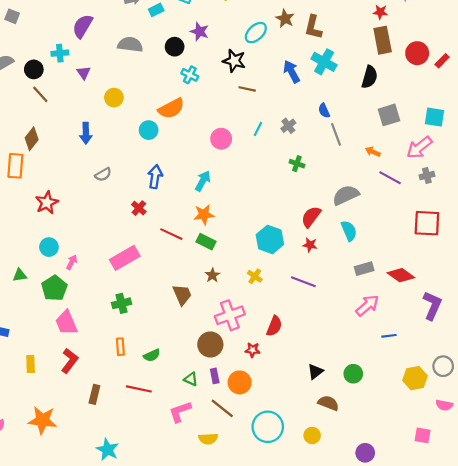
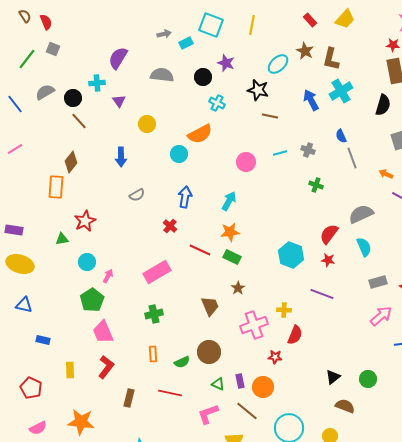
cyan cross: (324, 62) -> (341, 91), turned 30
gray cross: (288, 126) -> (308, 150), turned -32
cyan line: (258, 129) -> (280, 153), turned 48
green triangle: (20, 275) -> (62, 239), moved
yellow cross: (255, 276) -> (284, 310), moved, turned -32
brown circle: (210, 345) -> (209, 352), moved

